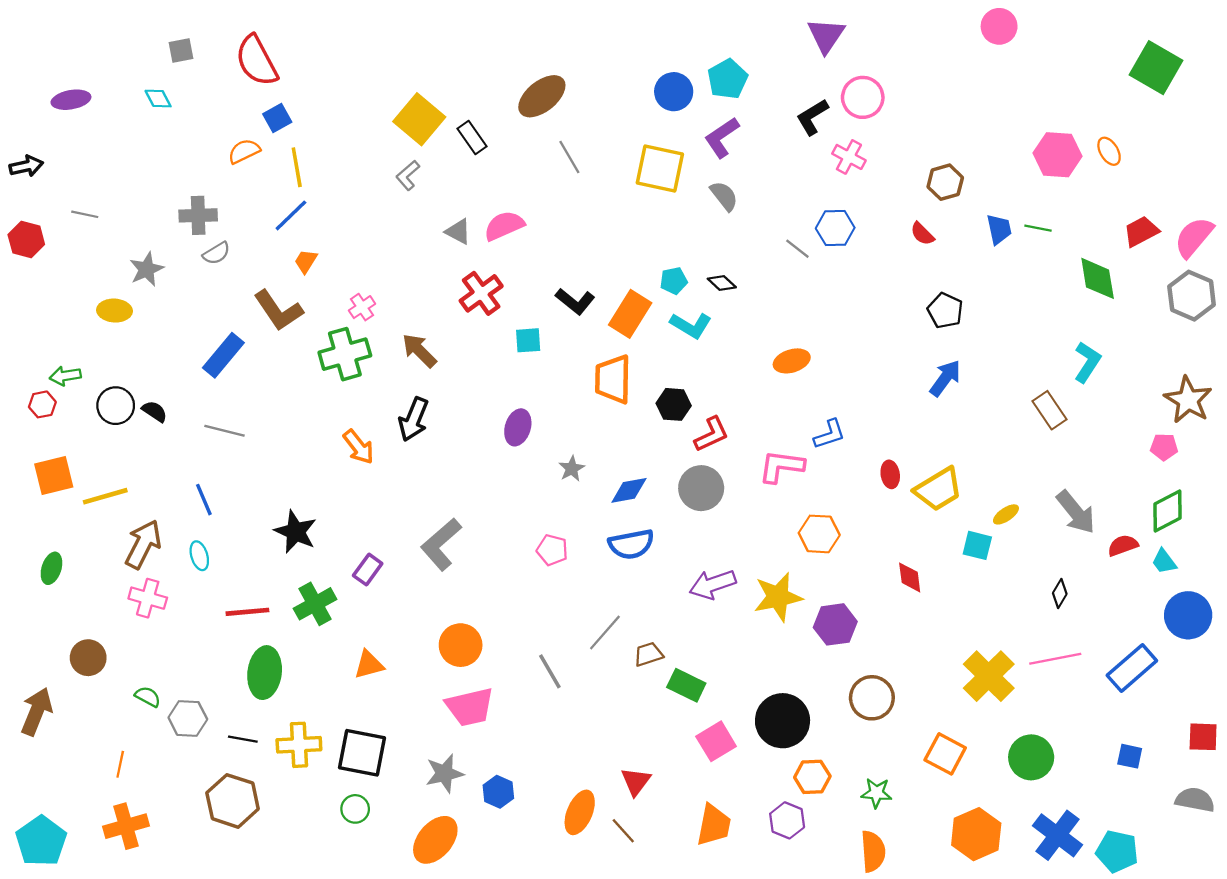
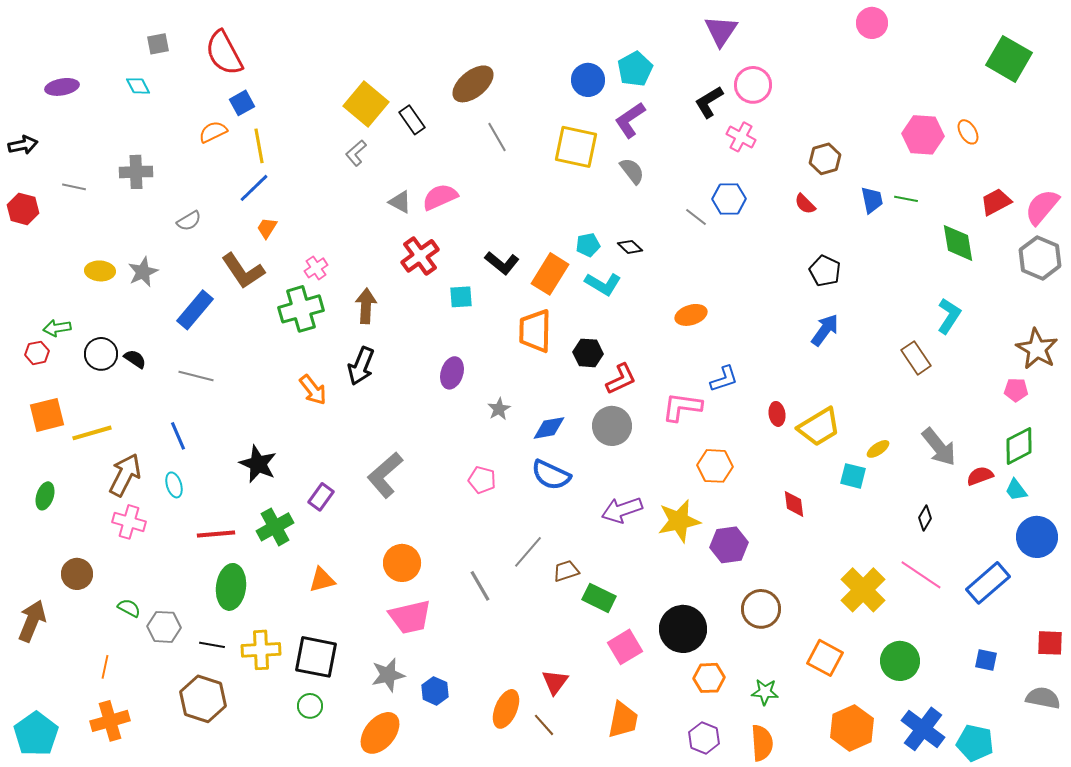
gray cross: (198, 215) -> (136, 172), moved
gray star: (147, 269) -> (143, 272), moved
brown arrow: (419, 351) -> (366, 306), turned 48
blue semicircle: (631, 544) -> (551, 475), turned 36
pink line: (1055, 659) -> (921, 575), turned 45
purple hexagon: (787, 820) -> (704, 738), moved

